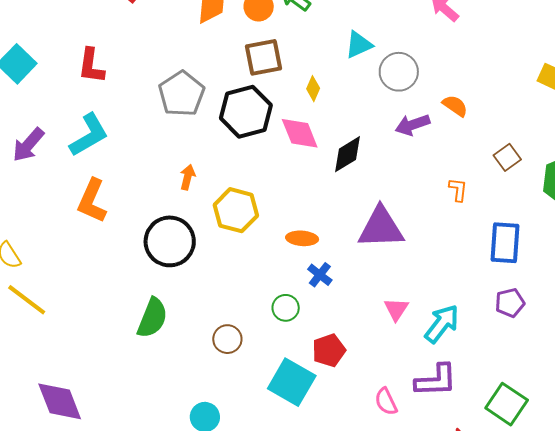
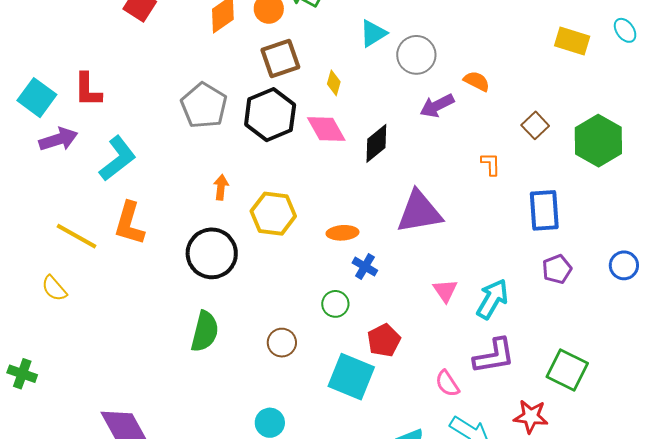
red L-shape: (91, 66) -> (88, 90), moved
purple arrow: (28, 145) -> (58, 139), moved, turned -141
yellow line: (27, 300) -> (77, 236), moved

